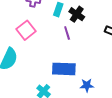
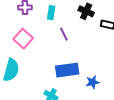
black cross: (77, 14) -> (86, 11), moved

